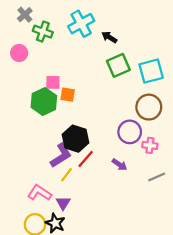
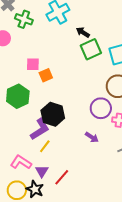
black arrow: (109, 37) -> (83, 32), moved
orange square: (68, 95) -> (46, 75), turned -32
green hexagon: (44, 101) -> (18, 96), moved
red line: (86, 159) -> (62, 177), moved

